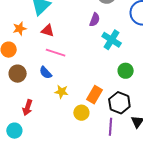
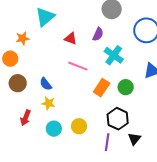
red triangle: (48, 31) -> (71, 39), moved
pink line: (56, 53) -> (78, 66), moved
yellow star: (61, 92) -> (48, 103), moved
orange rectangle: (94, 95) -> (102, 88), moved
cyan circle: (14, 131) -> (54, 129), moved

